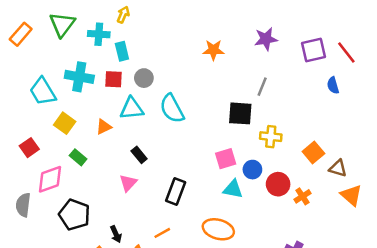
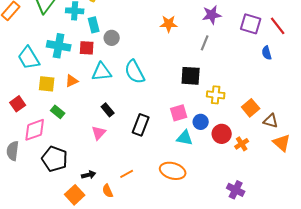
purple square: (313, 50) -> (251, 24), turned 30
gray circle: (144, 78) -> (112, 38), moved
gray line: (262, 87) -> (205, 43), moved
yellow square: (65, 123) -> (47, 84), turned -30
orange triangle: (104, 127) -> (72, 81), moved
black rectangle: (176, 191) -> (141, 125), moved
black arrow: (116, 234) -> (89, 175), turned -80

